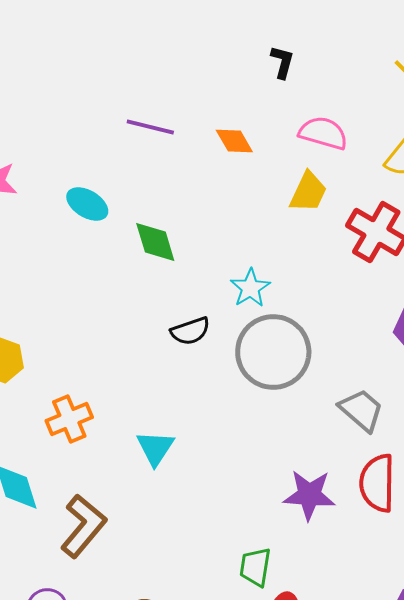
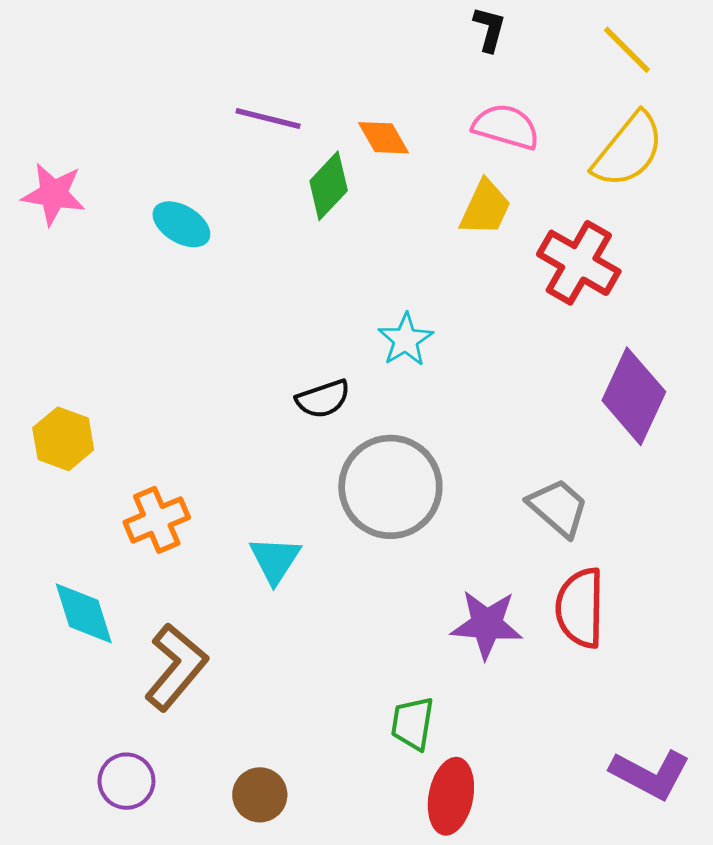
black L-shape: (282, 62) -> (489, 29), moved
green diamond: (155, 242) -> (329, 186), moved, turned 60
gray circle: (273, 352) -> (390, 487), moved

